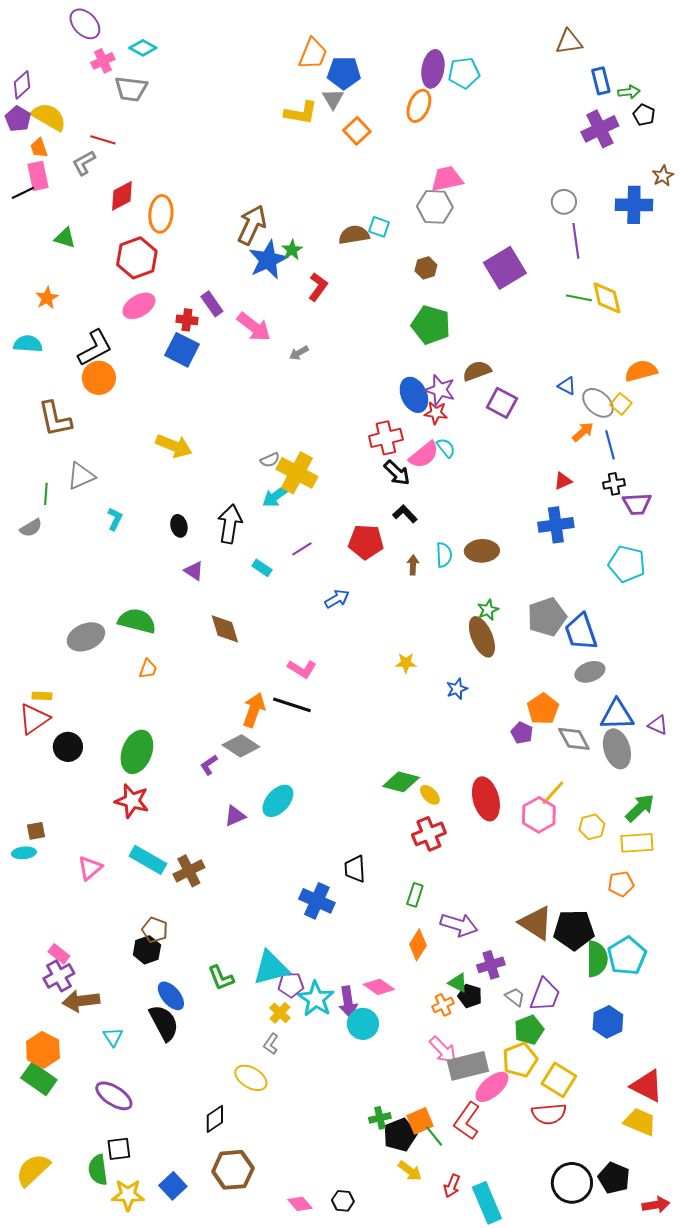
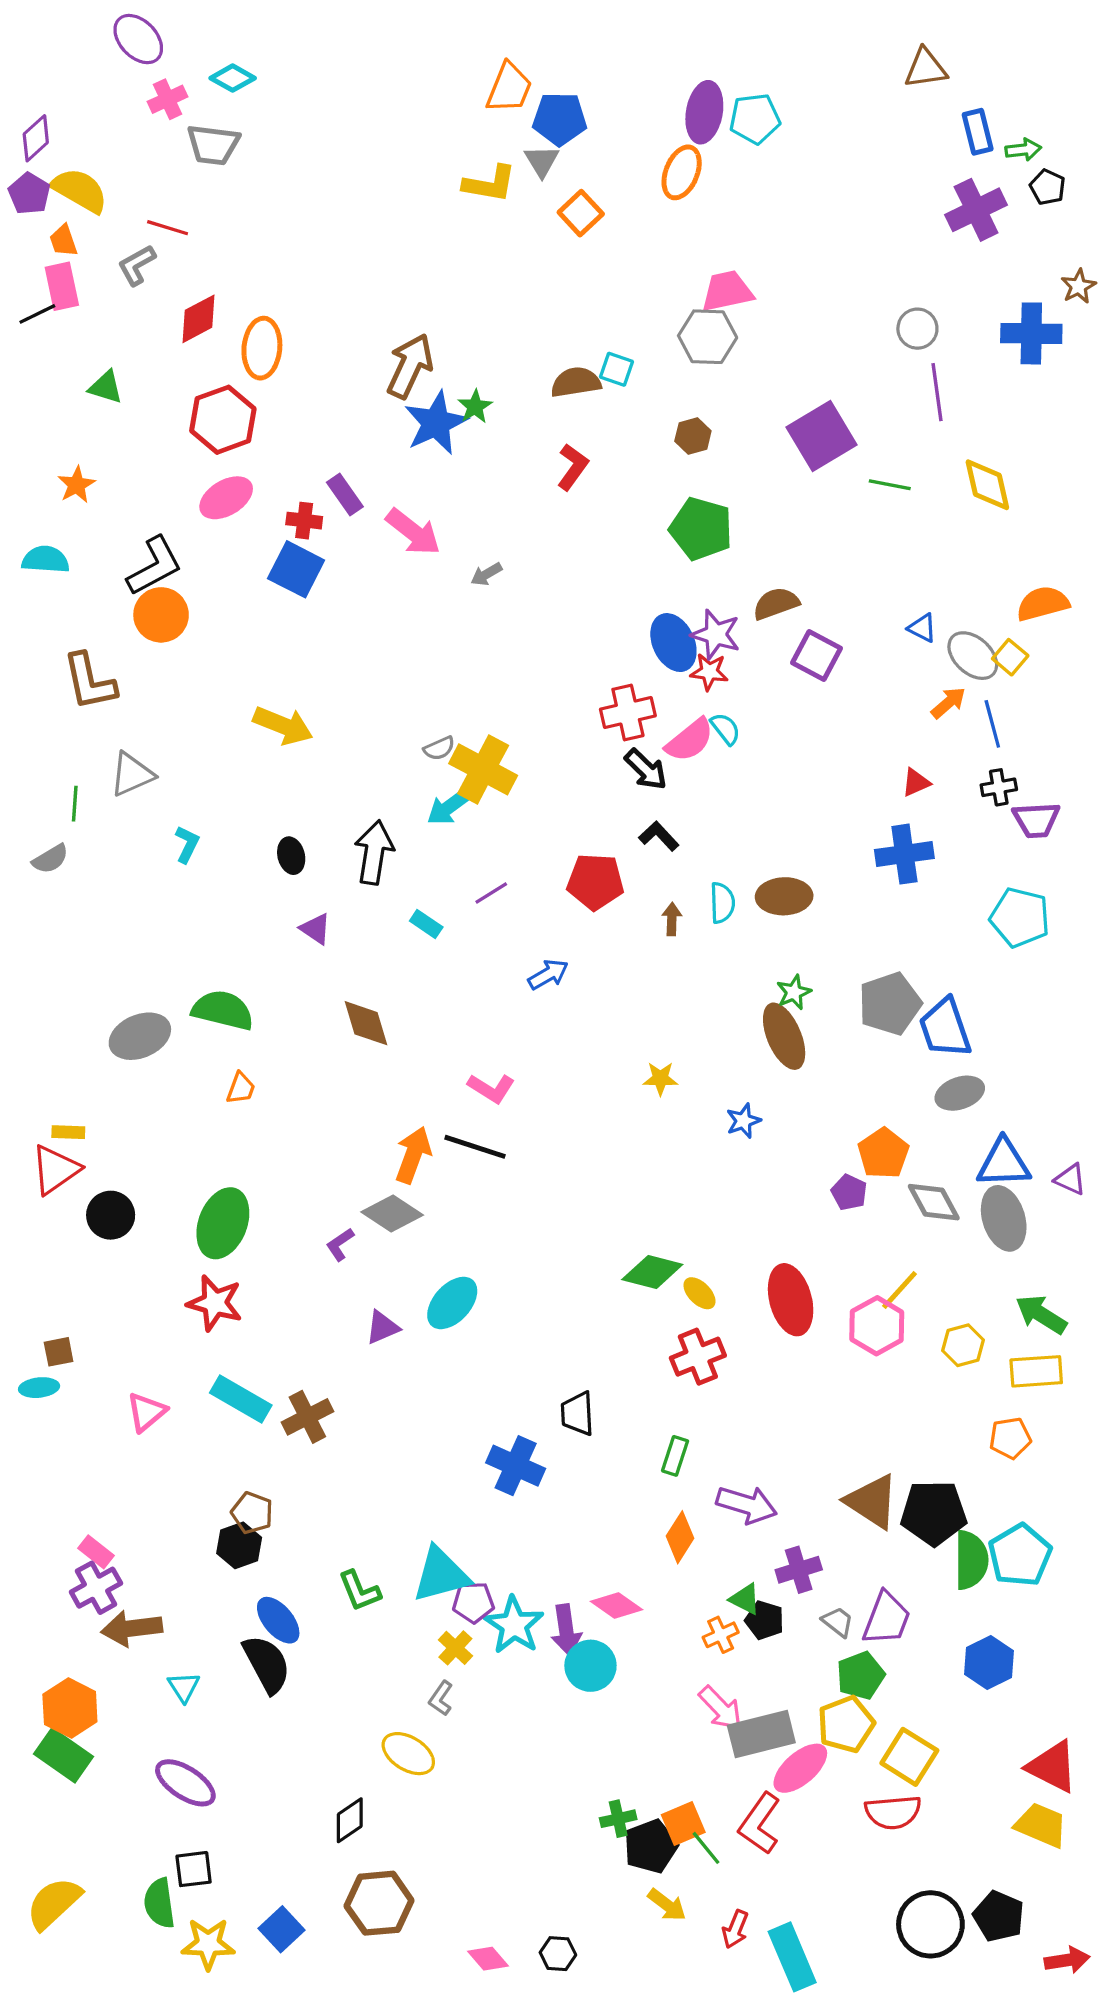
red L-shape: (318, 287) -> (573, 467), moved
green line: (579, 298) -> (890, 485), moved
green arrow: (640, 808) -> (1041, 1314), turned -104

